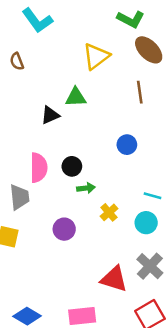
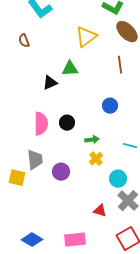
green arrow: (86, 188) -> (92, 140), moved
gray trapezoid: (19, 197) -> (35, 160), moved
cyan circle: (146, 223) -> (118, 179), moved
red triangle: (114, 279) -> (100, 211), size x0.6

